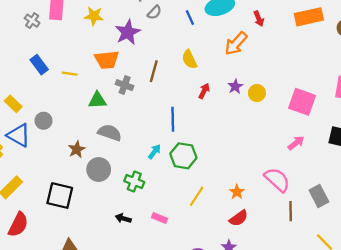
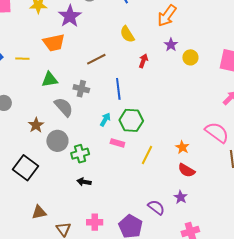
brown line: (154, 71) -> (96, 59), moved, turned 54
gray cross: (125, 85) -> (81, 89), moved
purple star: (235, 86) -> (171, 45), moved
gray semicircle: (110, 133) -> (64, 107), turned 35
green cross: (134, 181) -> (80, 154), moved, turned -30
black square: (60, 196) -> (26, 168), turned 30
pink rectangle: (159, 218) -> (117, 143), moved
red semicircle: (239, 218) -> (187, 170), turned 72

